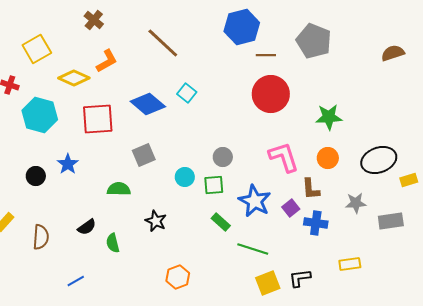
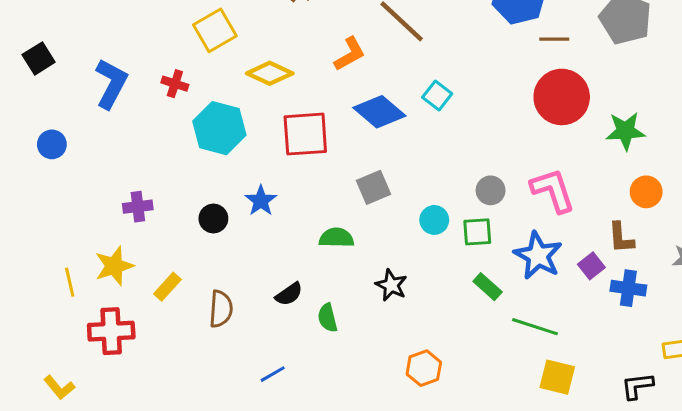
orange L-shape: (107, 61) -> (350, 54), moved
green star: (329, 117) -> (625, 131), moved
pink L-shape: (284, 157) -> (553, 190), moved
black L-shape: (300, 278) -> (637, 386), moved
yellow square: (268, 283) -> (557, 377), turned 35

